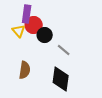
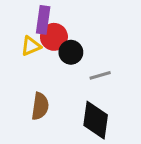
yellow triangle: (19, 31) -> (31, 46), turned 48
gray line: (64, 50) -> (100, 75), turned -56

